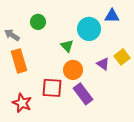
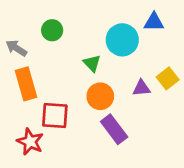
purple triangle: (103, 64) -> (142, 88), turned -40
red square: (52, 88) -> (55, 116), moved

